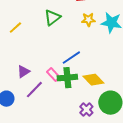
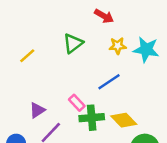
blue line: (71, 58) -> (109, 82), moved
pink rectangle: (53, 75) -> (77, 103), moved

